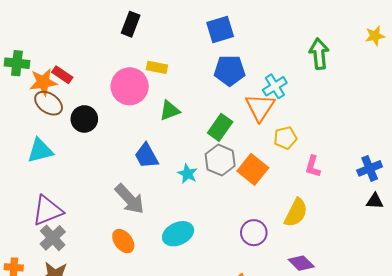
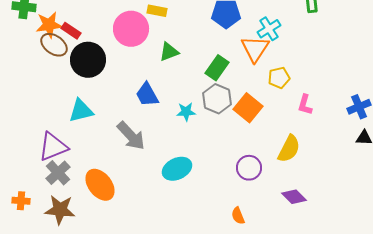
red rectangle: (62, 75) -> (71, 31), moved
black circle: (84, 119) -> (88, 60), size x1.4
cyan triangle: (40, 151) -> (81, 111), moved
cyan star: (187, 174) -> (186, 112), turned -30
orange ellipse: (123, 241) -> (100, 185), moved, size x1.4

